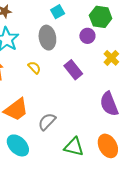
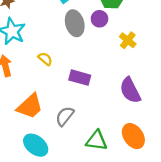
gray ellipse: (47, 38) -> (75, 23), moved
purple rectangle: (73, 70) -> (80, 78), moved, turned -30

